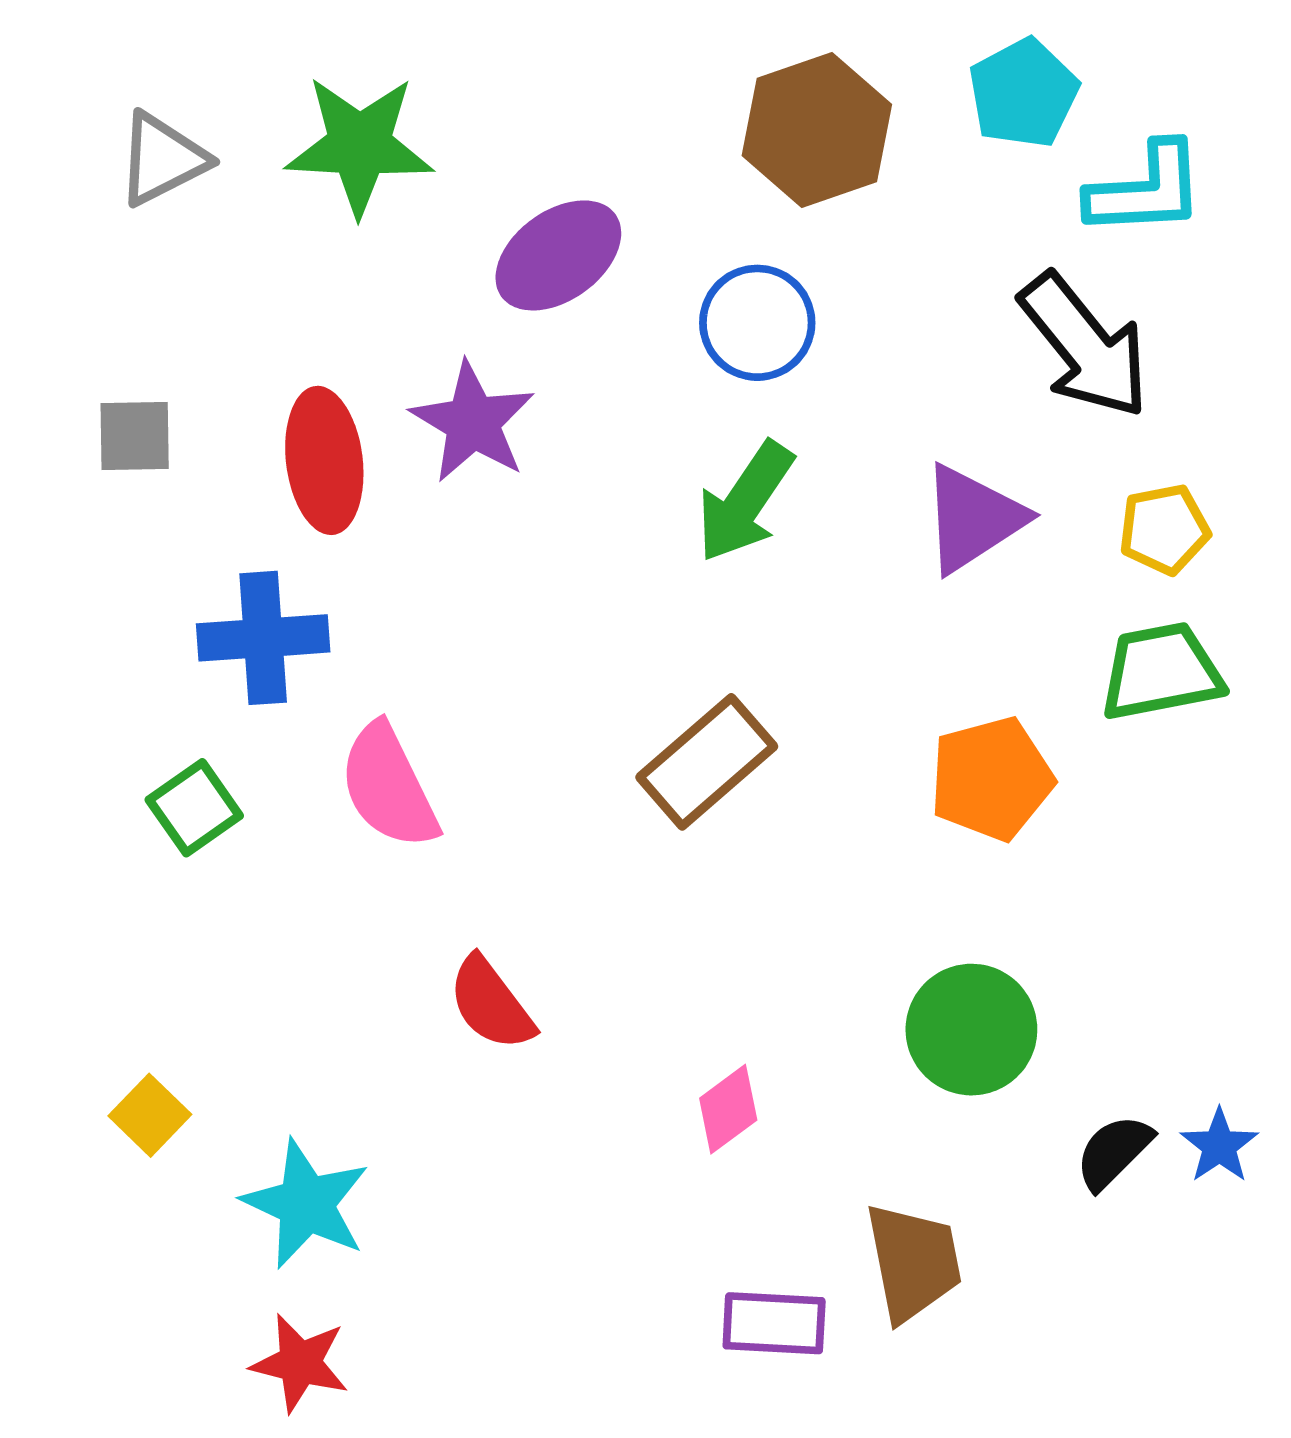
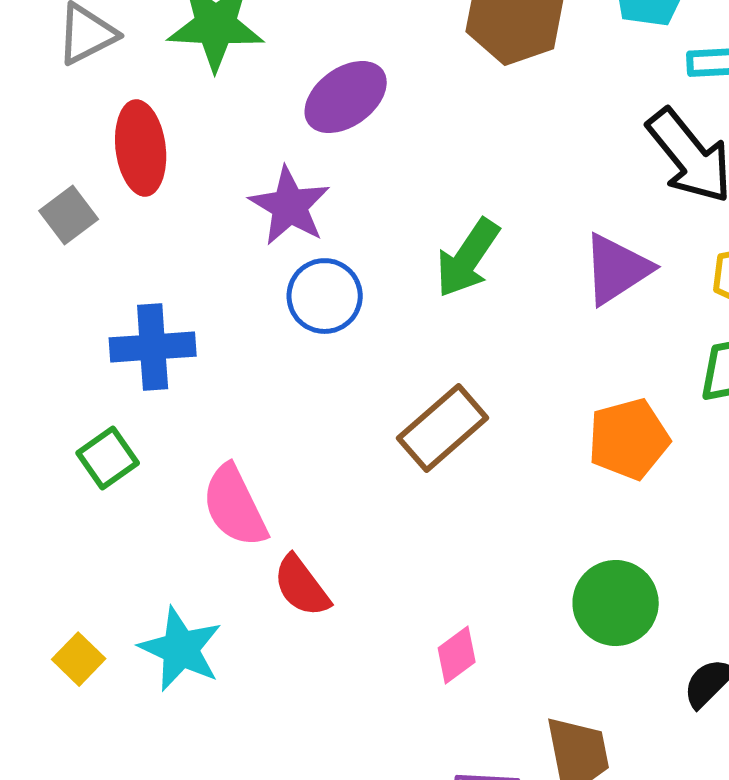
blue circle: (757, 323) -> (325, 296), moved
gray square: (135, 436) -> (69, 215), turned -36
red ellipse: (324, 460) -> (141, 148), moved
pink semicircle: (389, 786) -> (235, 506), moved
cyan star: (306, 1204) -> (181, 649), moved

